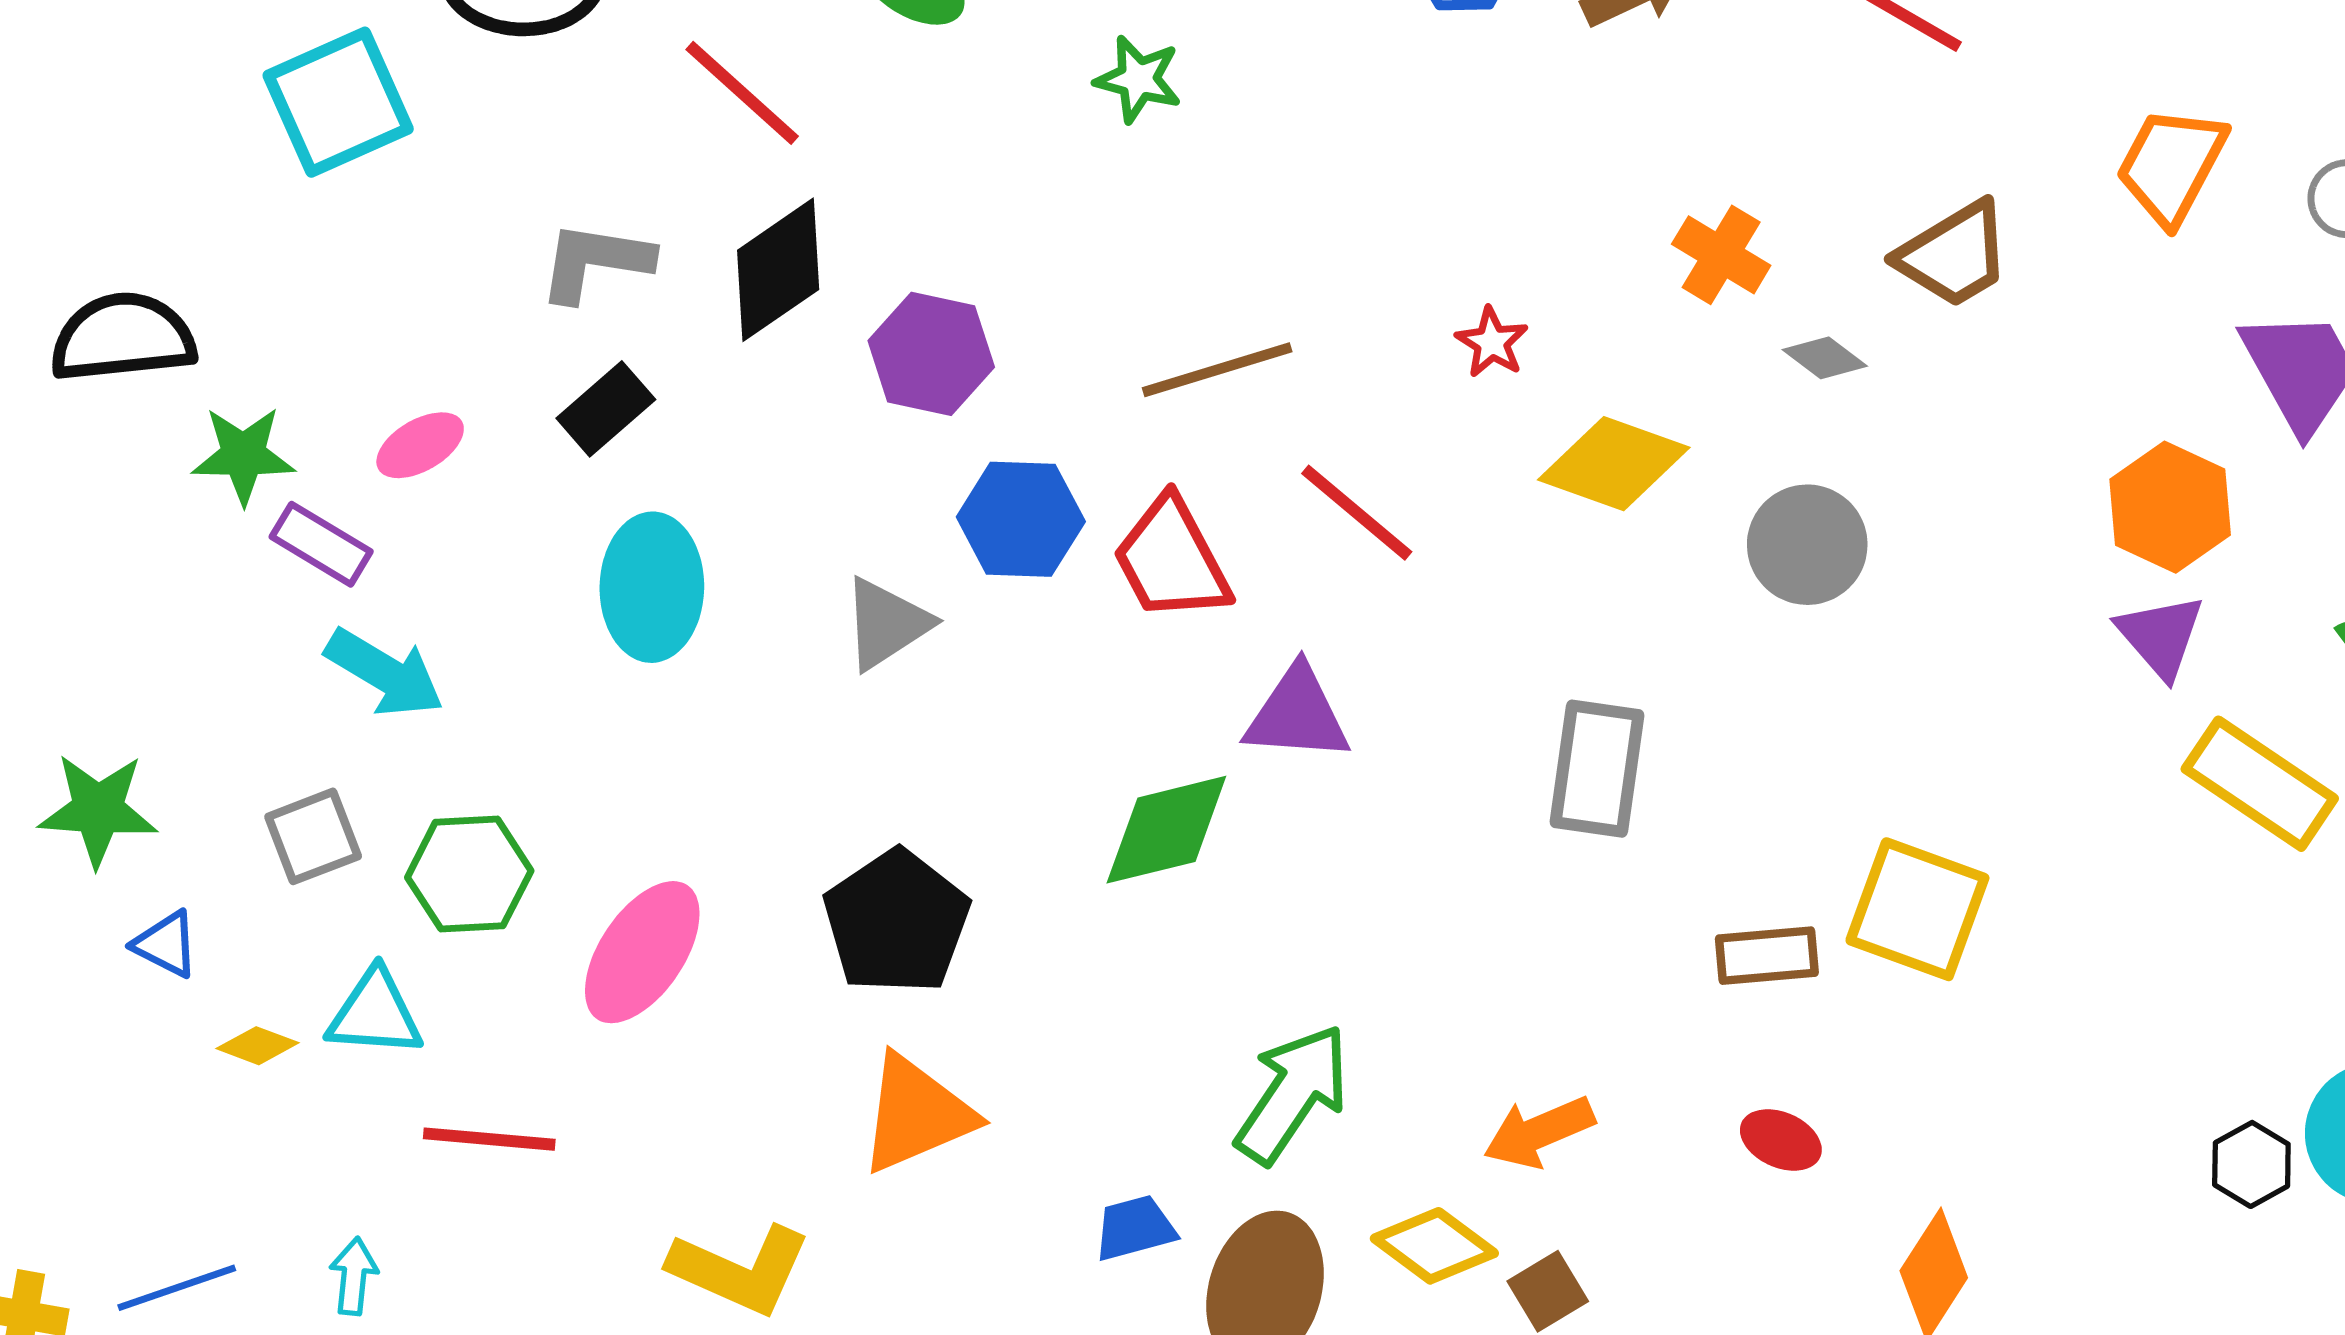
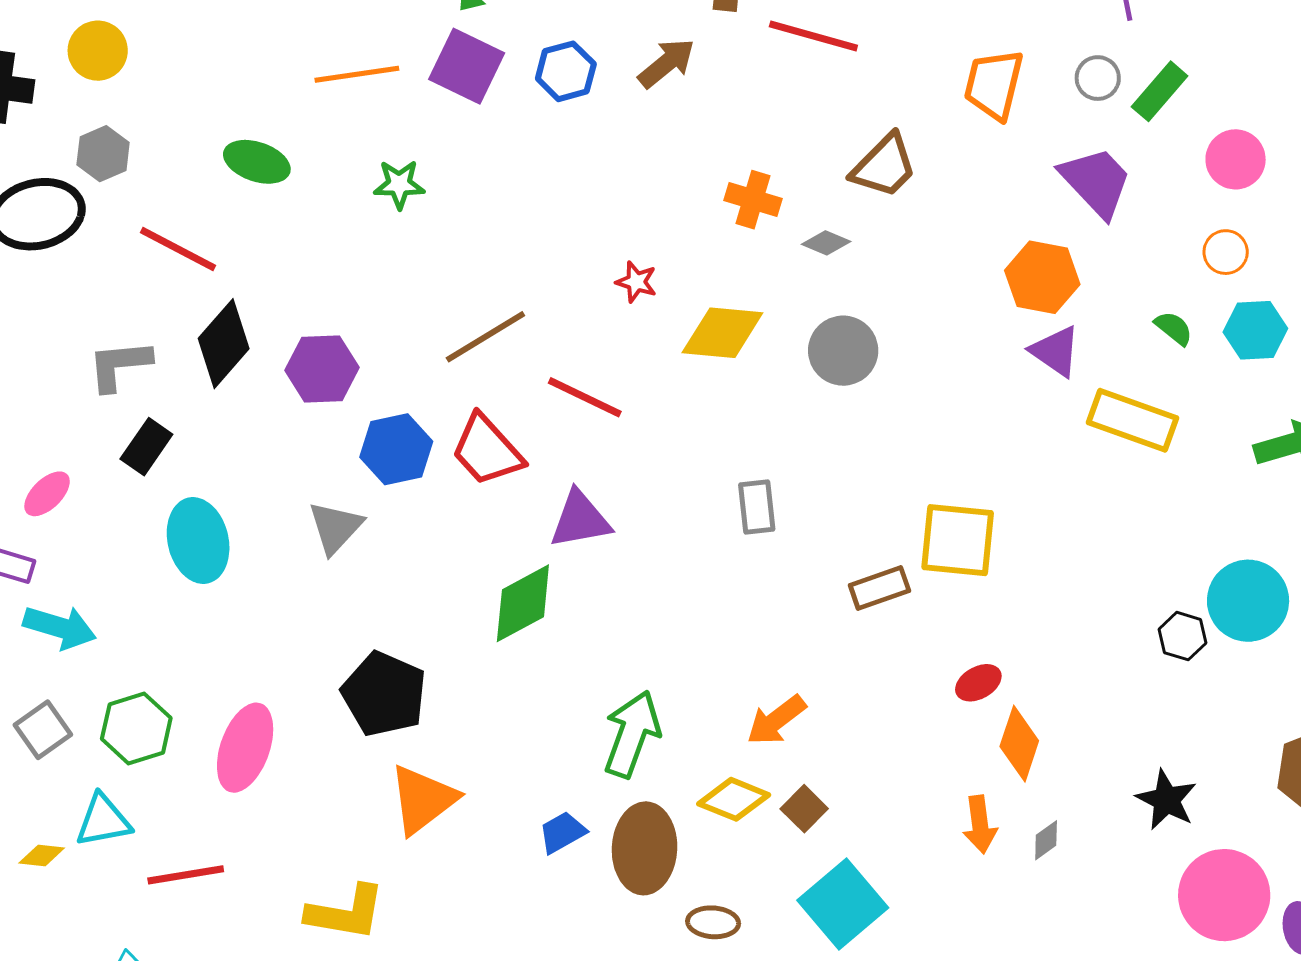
gray rectangle: (1597, 769) -> (757, 507), size x0.7
red ellipse: (1781, 1140) -> (978, 683), moved, turned -39

